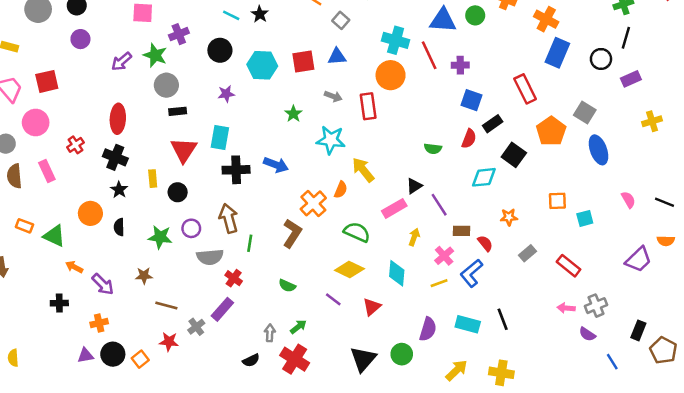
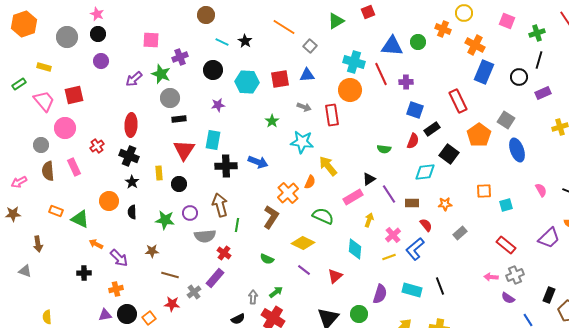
brown rectangle: (462, 231) -> (412, 203), moved
red rectangle: (569, 266) -> (506, 245), moved
yellow diamond: (349, 269) -> (303, 243), moved

